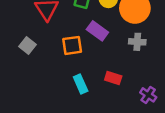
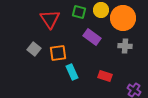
orange square: (72, 45) -> (58, 53), moved
cyan rectangle: (81, 84) -> (72, 72), moved

